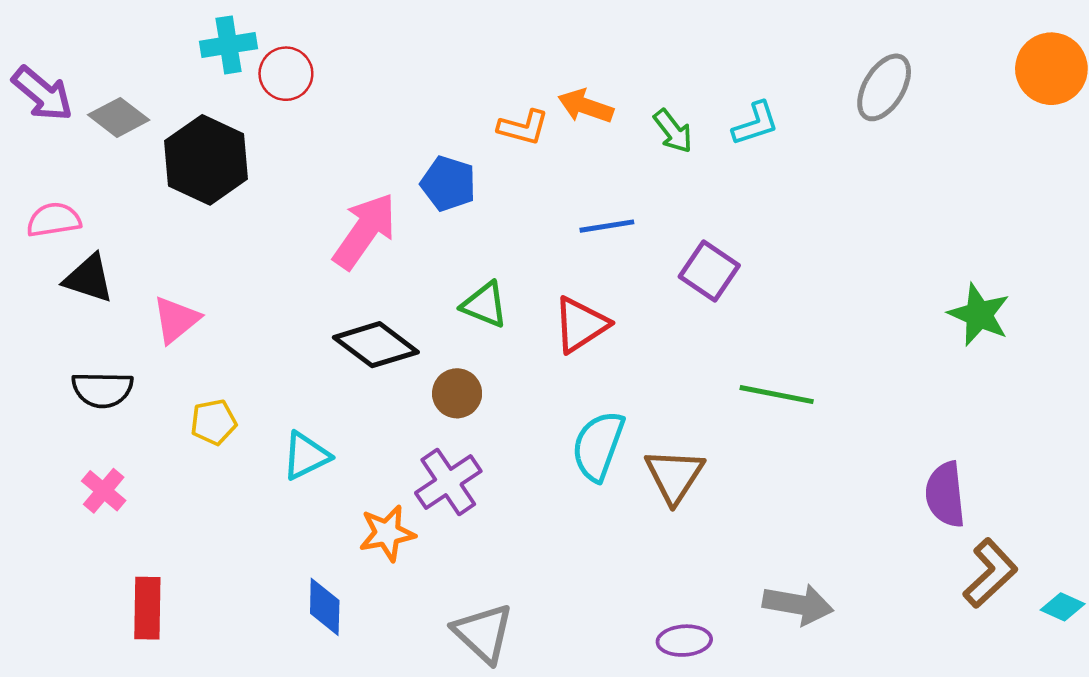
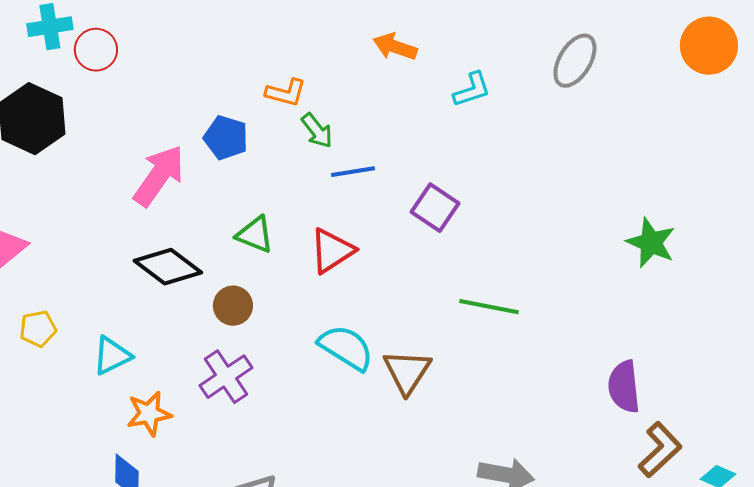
orange arrow: (586, 106) -> (395, 47), moved
green arrow: (673, 131) -> (317, 131), moved
cyan semicircle: (598, 446) -> (346, 348), turned 102
orange star: (387, 533) -> (149, 414), moved

